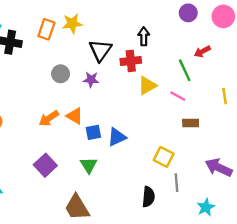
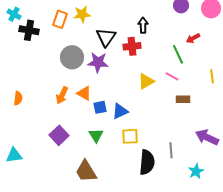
gray circle: (61, 74) -> (72, 57), size x1.5
purple star: (91, 80) -> (98, 62), size x1.5
yellow triangle: (147, 86) -> (146, 81), moved
orange arrow: (49, 118) -> (62, 95), turned -30
yellow square: (164, 157) -> (130, 136), moved, turned -30
black semicircle: (148, 197) -> (147, 162), size x1.4

